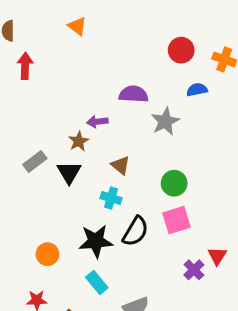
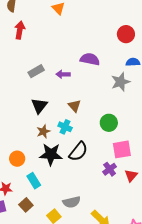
gray star: (165, 121) -> (121, 82), moved
brown star: (79, 141) -> (43, 131), moved
gray rectangle: (35, 161) -> (36, 71), moved
pink square: (176, 220) -> (122, 149), moved
purple cross: (194, 270) -> (110, 169), moved
cyan rectangle: (97, 282) -> (34, 181), moved

